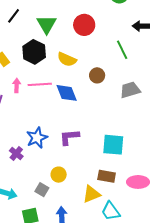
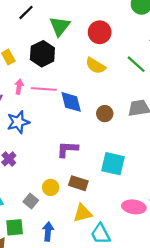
green line: (122, 50) -> (136, 64), turned -30
yellow semicircle: (67, 59) -> (95, 66), moved
brown circle: (97, 75) -> (105, 114), moved
blue star: (37, 138) -> (18, 122), moved
brown rectangle: (107, 176) -> (78, 183), moved

